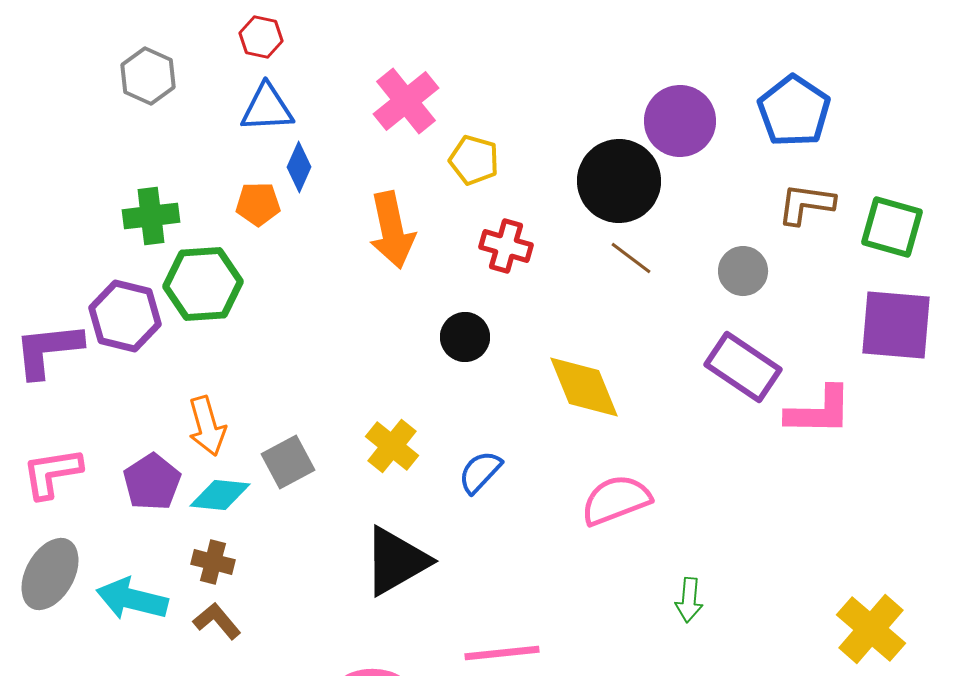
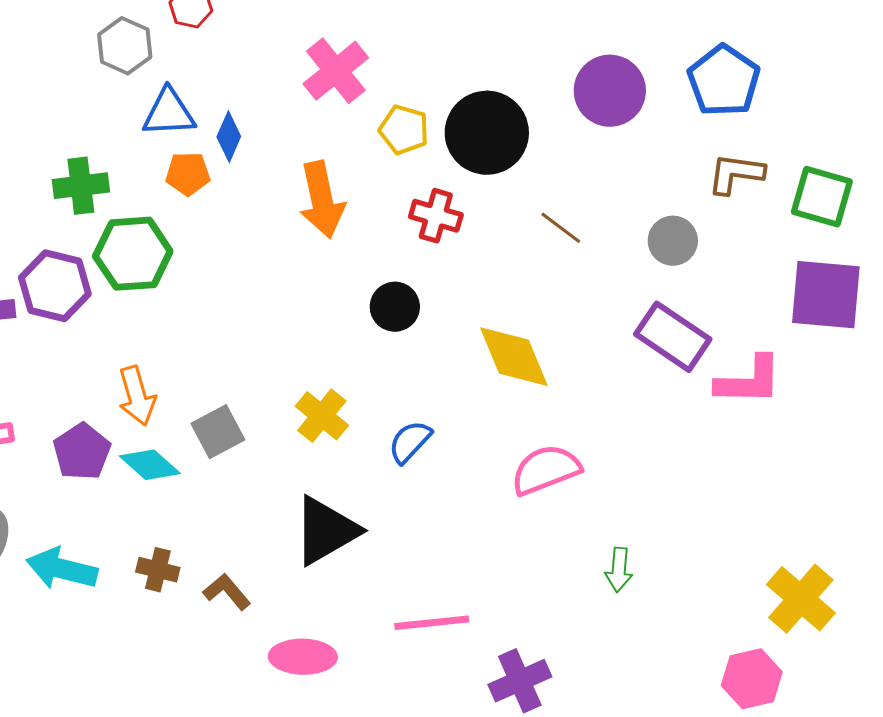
gray hexagon: (148, 76) -> (125, 46), moved
blue triangle: (267, 108) -> (169, 113), moved
black circle: (619, 181) -> (487, 133), moved
cyan diamond: (220, 495) -> (150, 465), turned 36
brown cross: (213, 562) -> (158, 570), moved
brown L-shape: (217, 621) -> (227, 592), moved

